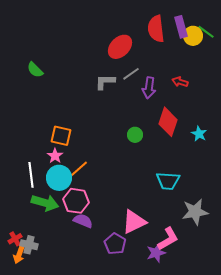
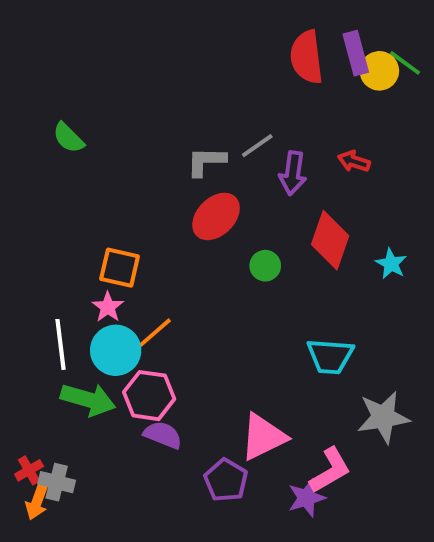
red ellipse: (120, 47) -> (216, 216), moved

